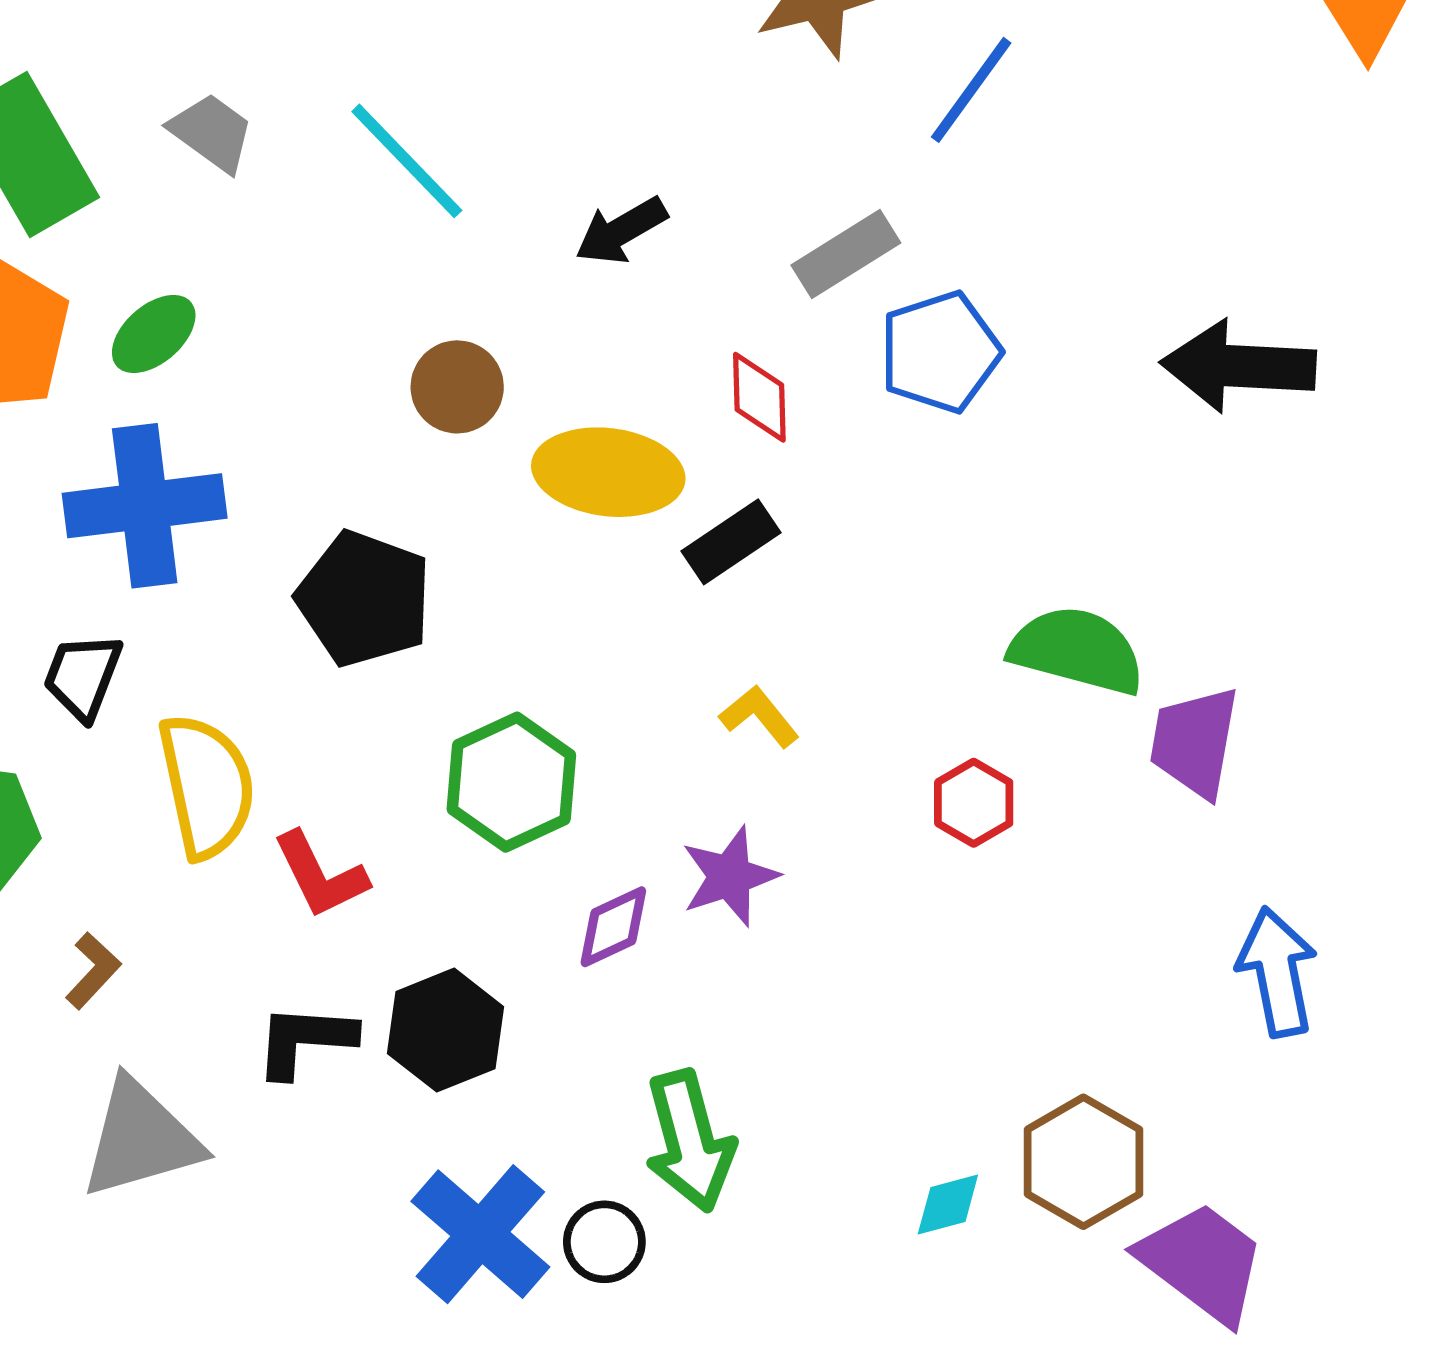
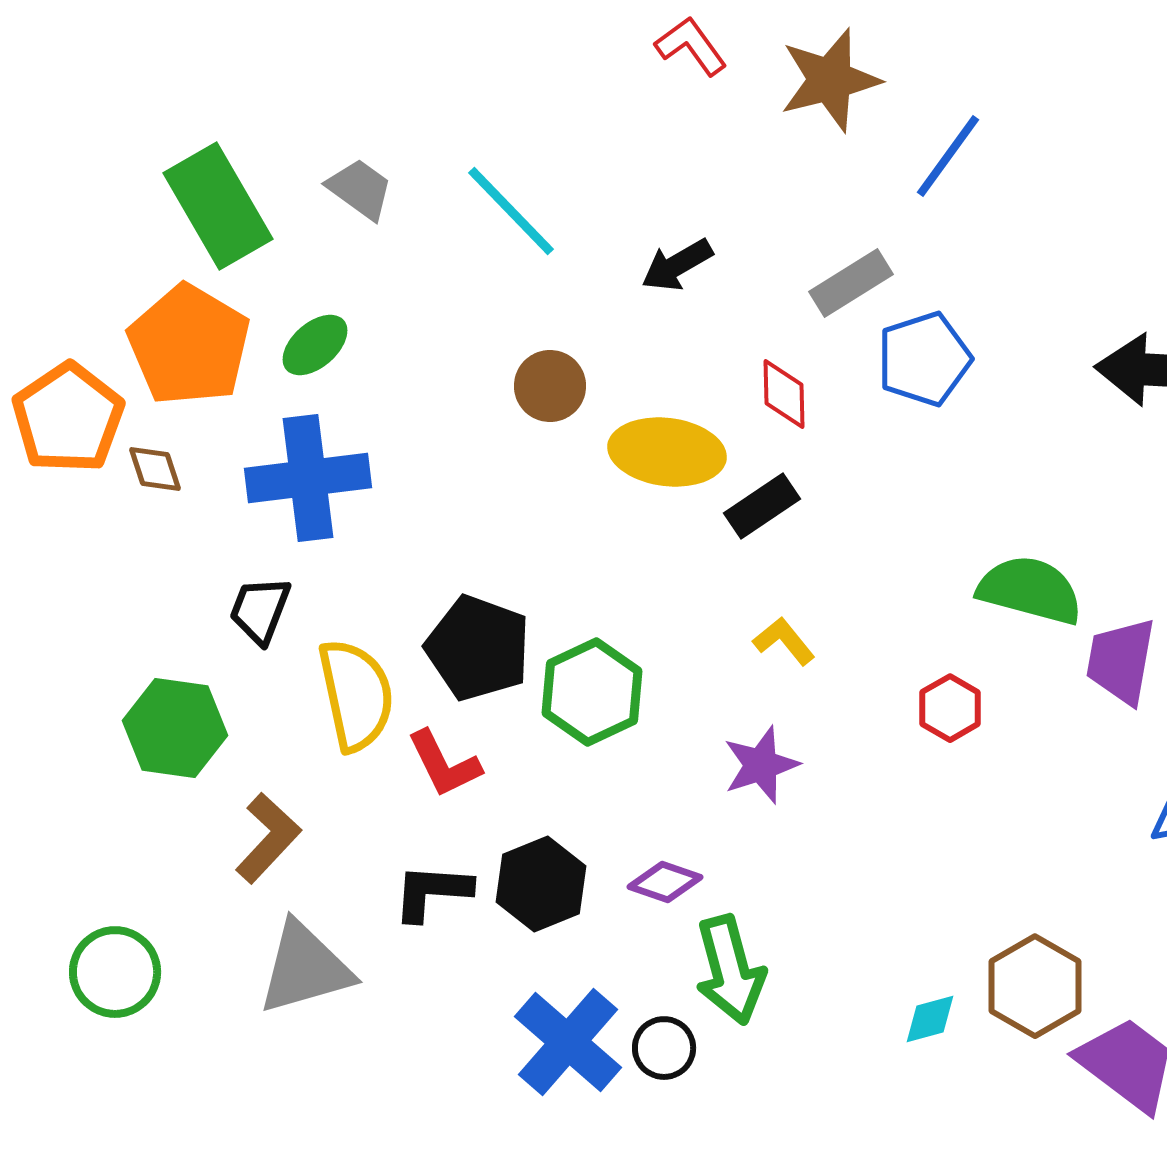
black pentagon: (364, 599) -> (478, 648), moved
purple diamond: (613, 927) -> (665, 882), moved, turned 44
brown L-shape: (93, 971) -> (268, 838), size x1.5

